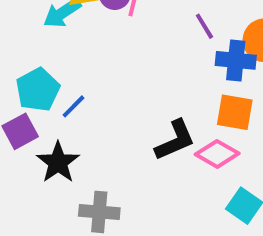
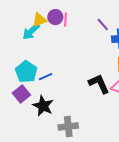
blue line: (74, 106) -> (46, 77), turned 32
black L-shape: (175, 140) -> (99, 84), turned -80

